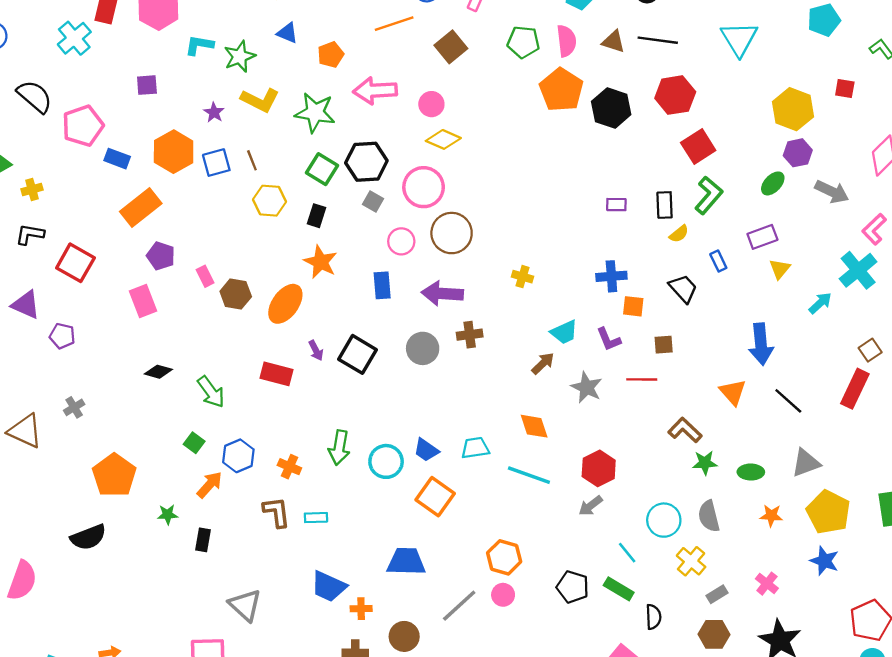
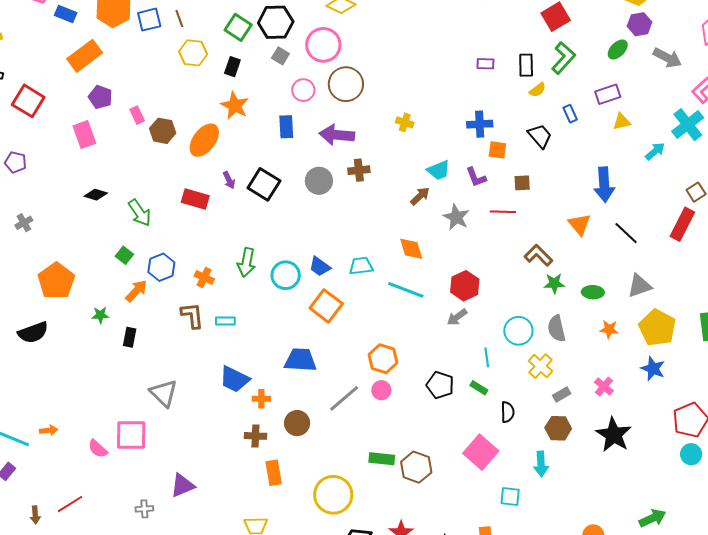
yellow triangle: (780, 269) -> (622, 122), turned 36
cyan line: (627, 553) -> (487, 357), turned 30
green rectangle: (619, 589) -> (479, 388), size x0.7

